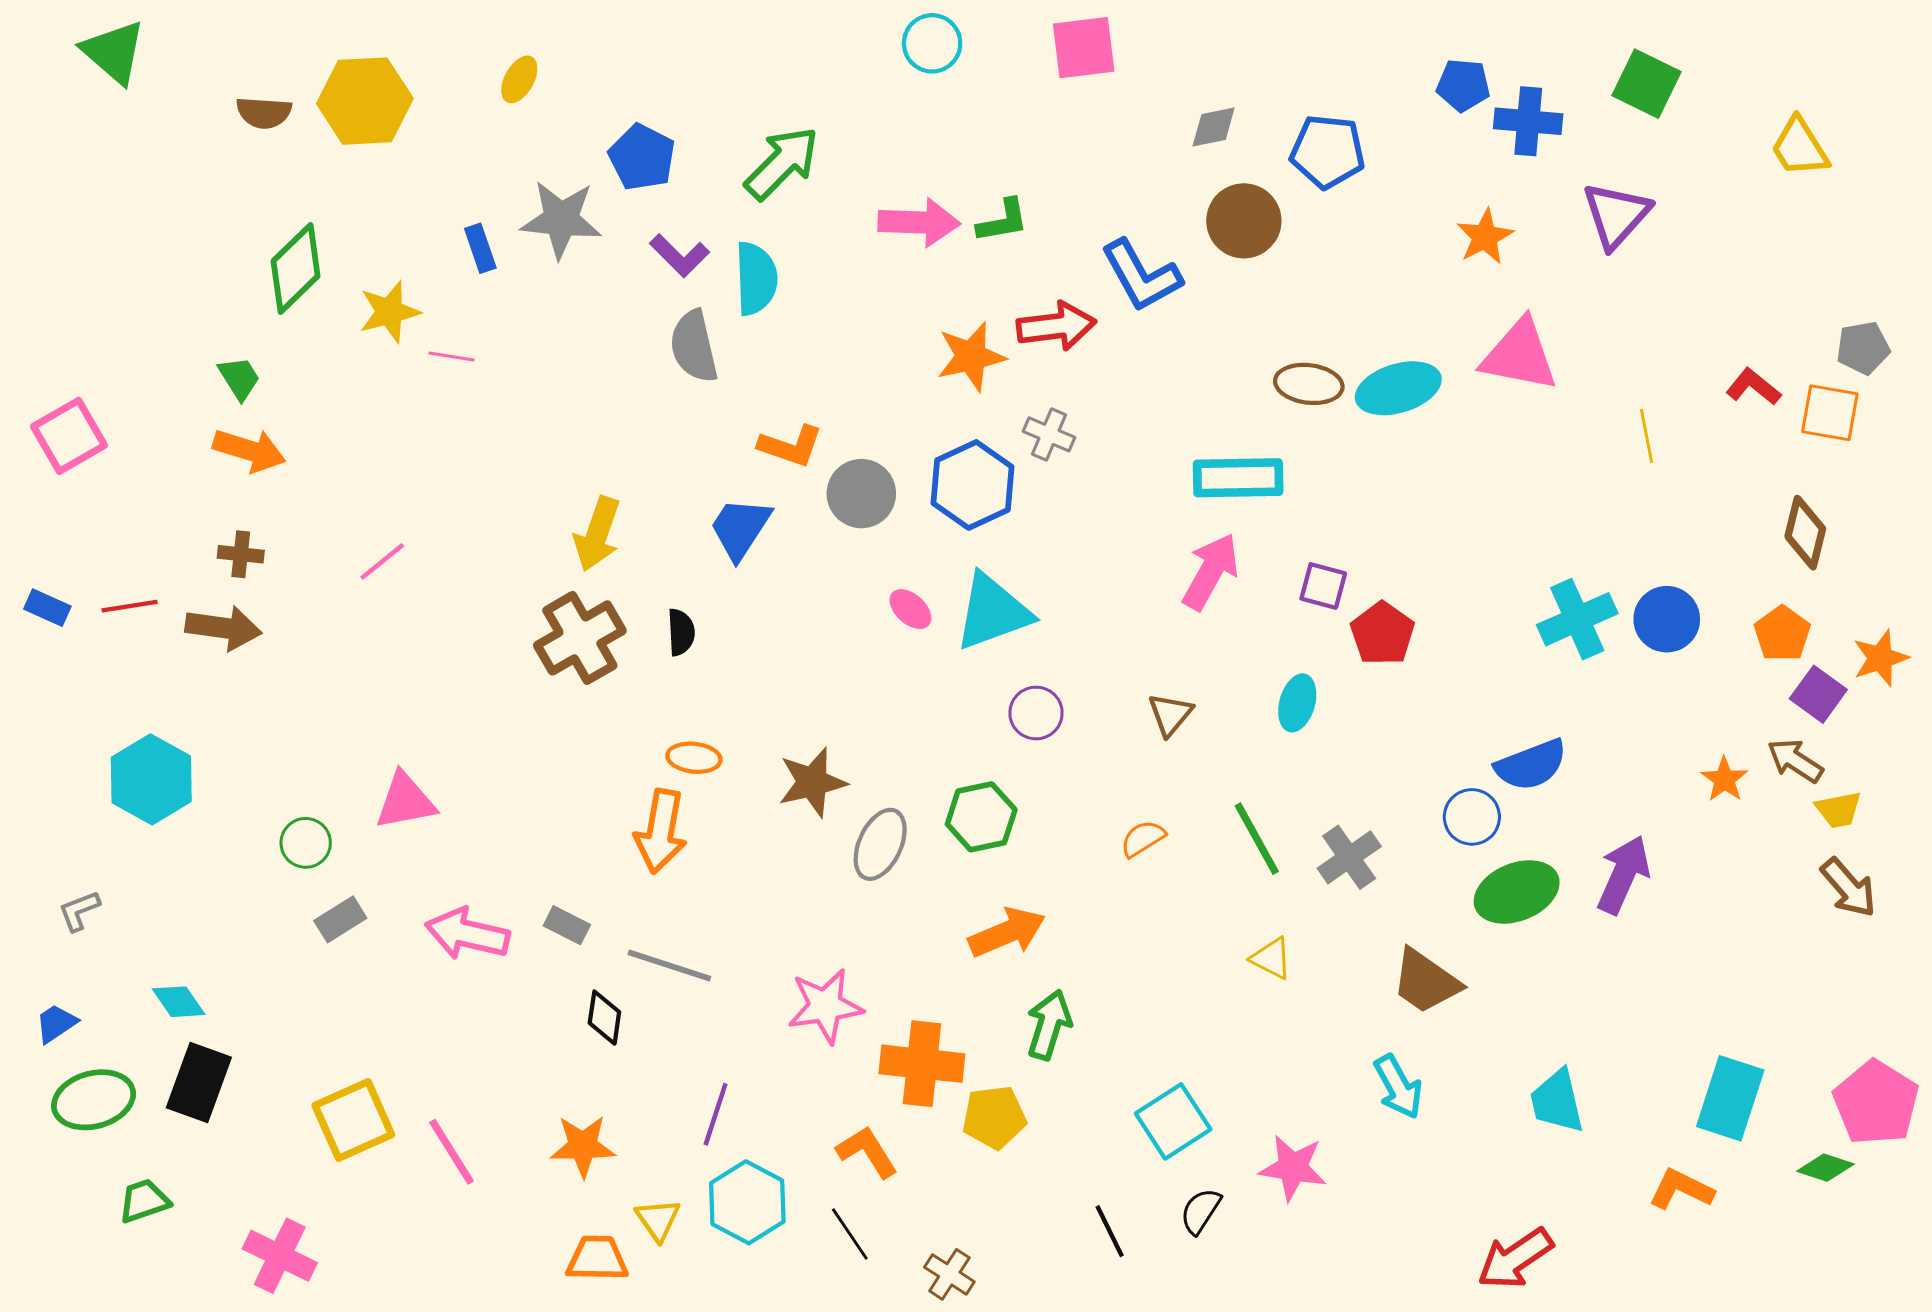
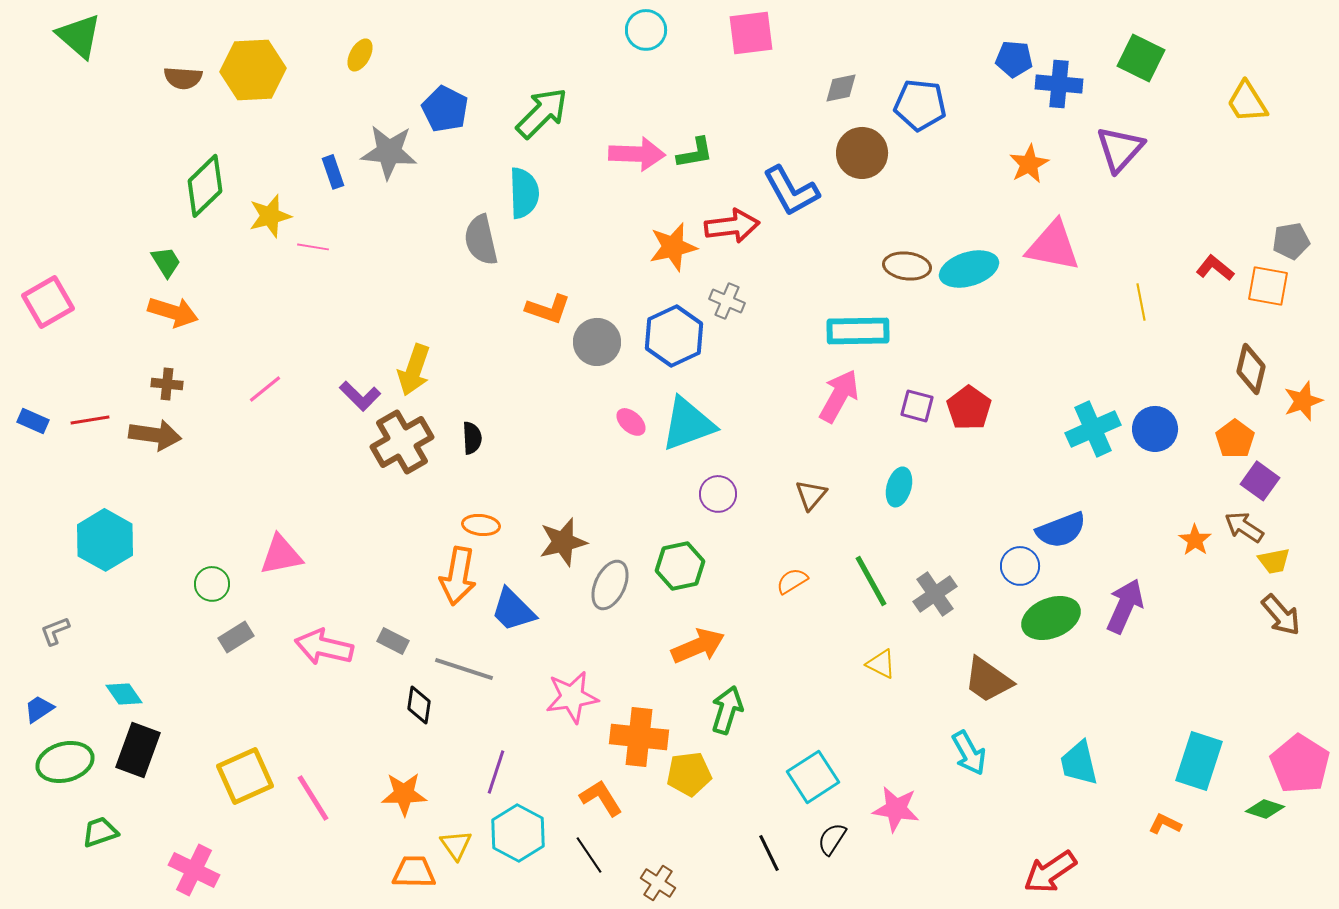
purple L-shape: (680, 255) -> (360, 396), moved
blue trapezoid: (740, 528) -> (513, 610), moved, turned -78
red pentagon: (1382, 634) -> (969, 408), moved
orange star: (1880, 658) -> (1303, 401), moved
orange L-shape: (1681, 1189) -> (1165, 824), size x0.7

